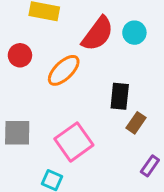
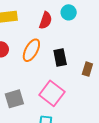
red semicircle: (98, 34) -> (46, 20), size x0.7
black rectangle: (120, 96) -> (60, 58), moved

